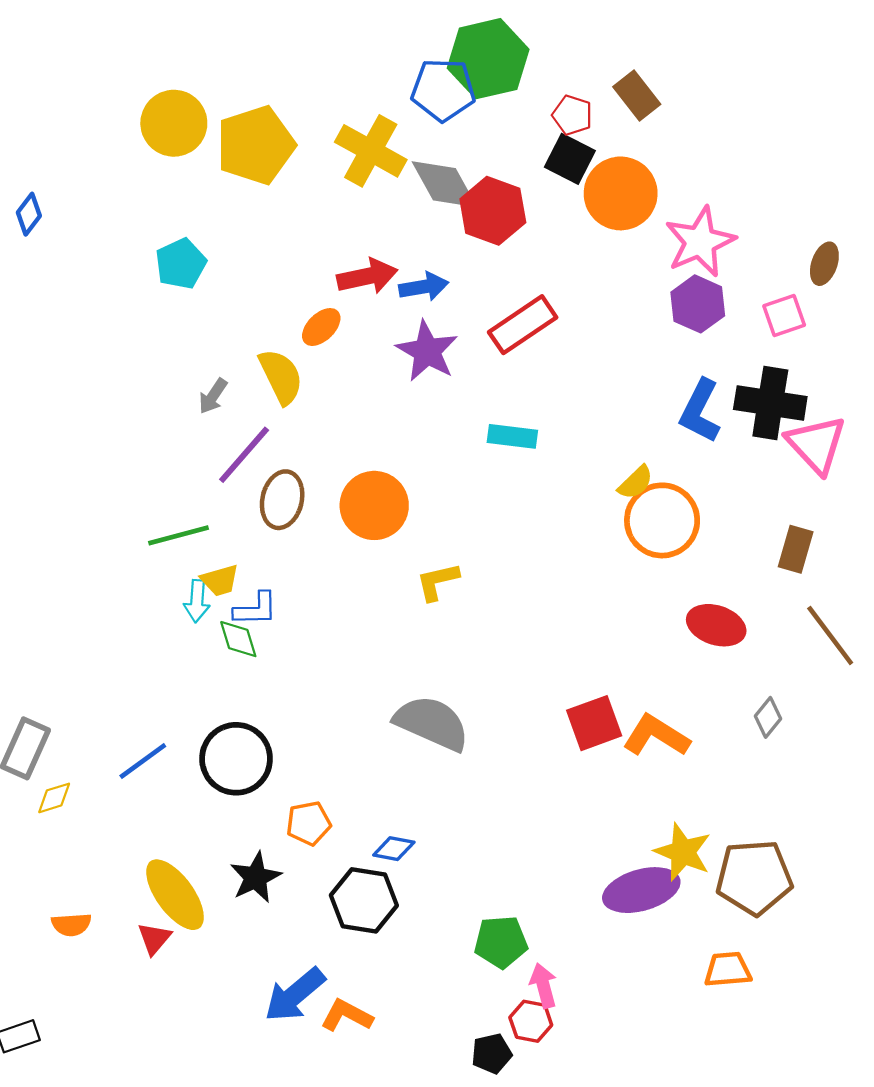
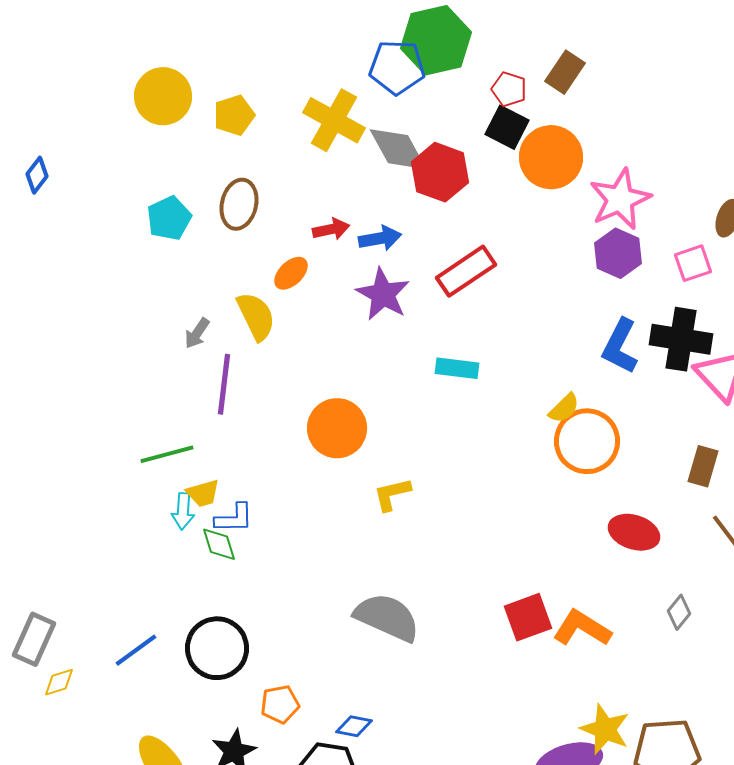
brown rectangle: (637, 96) -> (565, 72), turned 72
yellow pentagon: (256, 145) -> (234, 115), size x0.6
red arrow: (367, 276) -> (331, 229), size x0.7
purple line: (244, 455) -> (224, 384), turned -34
brown ellipse: (282, 500) -> (239, 204), moved

